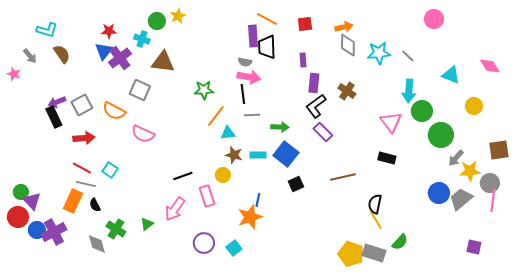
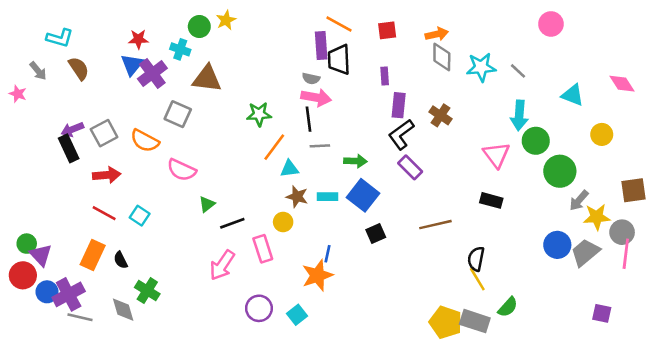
gray line: (86, 184) -> (80, 317), moved
green triangle: (147, 224) -> (207, 204), moved

